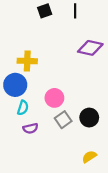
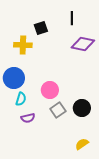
black square: (45, 11) -> (41, 28), moved
black line: (75, 11) -> (72, 18), moved
yellow cross: (27, 61) -> (23, 45), moved

